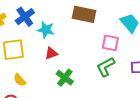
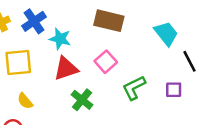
pink square: (110, 43) -> (106, 62), moved, turned 36
red triangle: (51, 53) -> (66, 69), size x1.5

